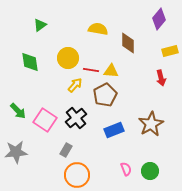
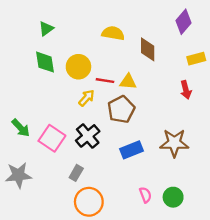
green diamond: (30, 62) -> (45, 62), moved
brown star: (151, 124) -> (174, 143), turned 30

